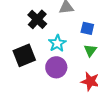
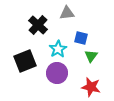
blue square: (87, 28) -> (81, 38), moved

